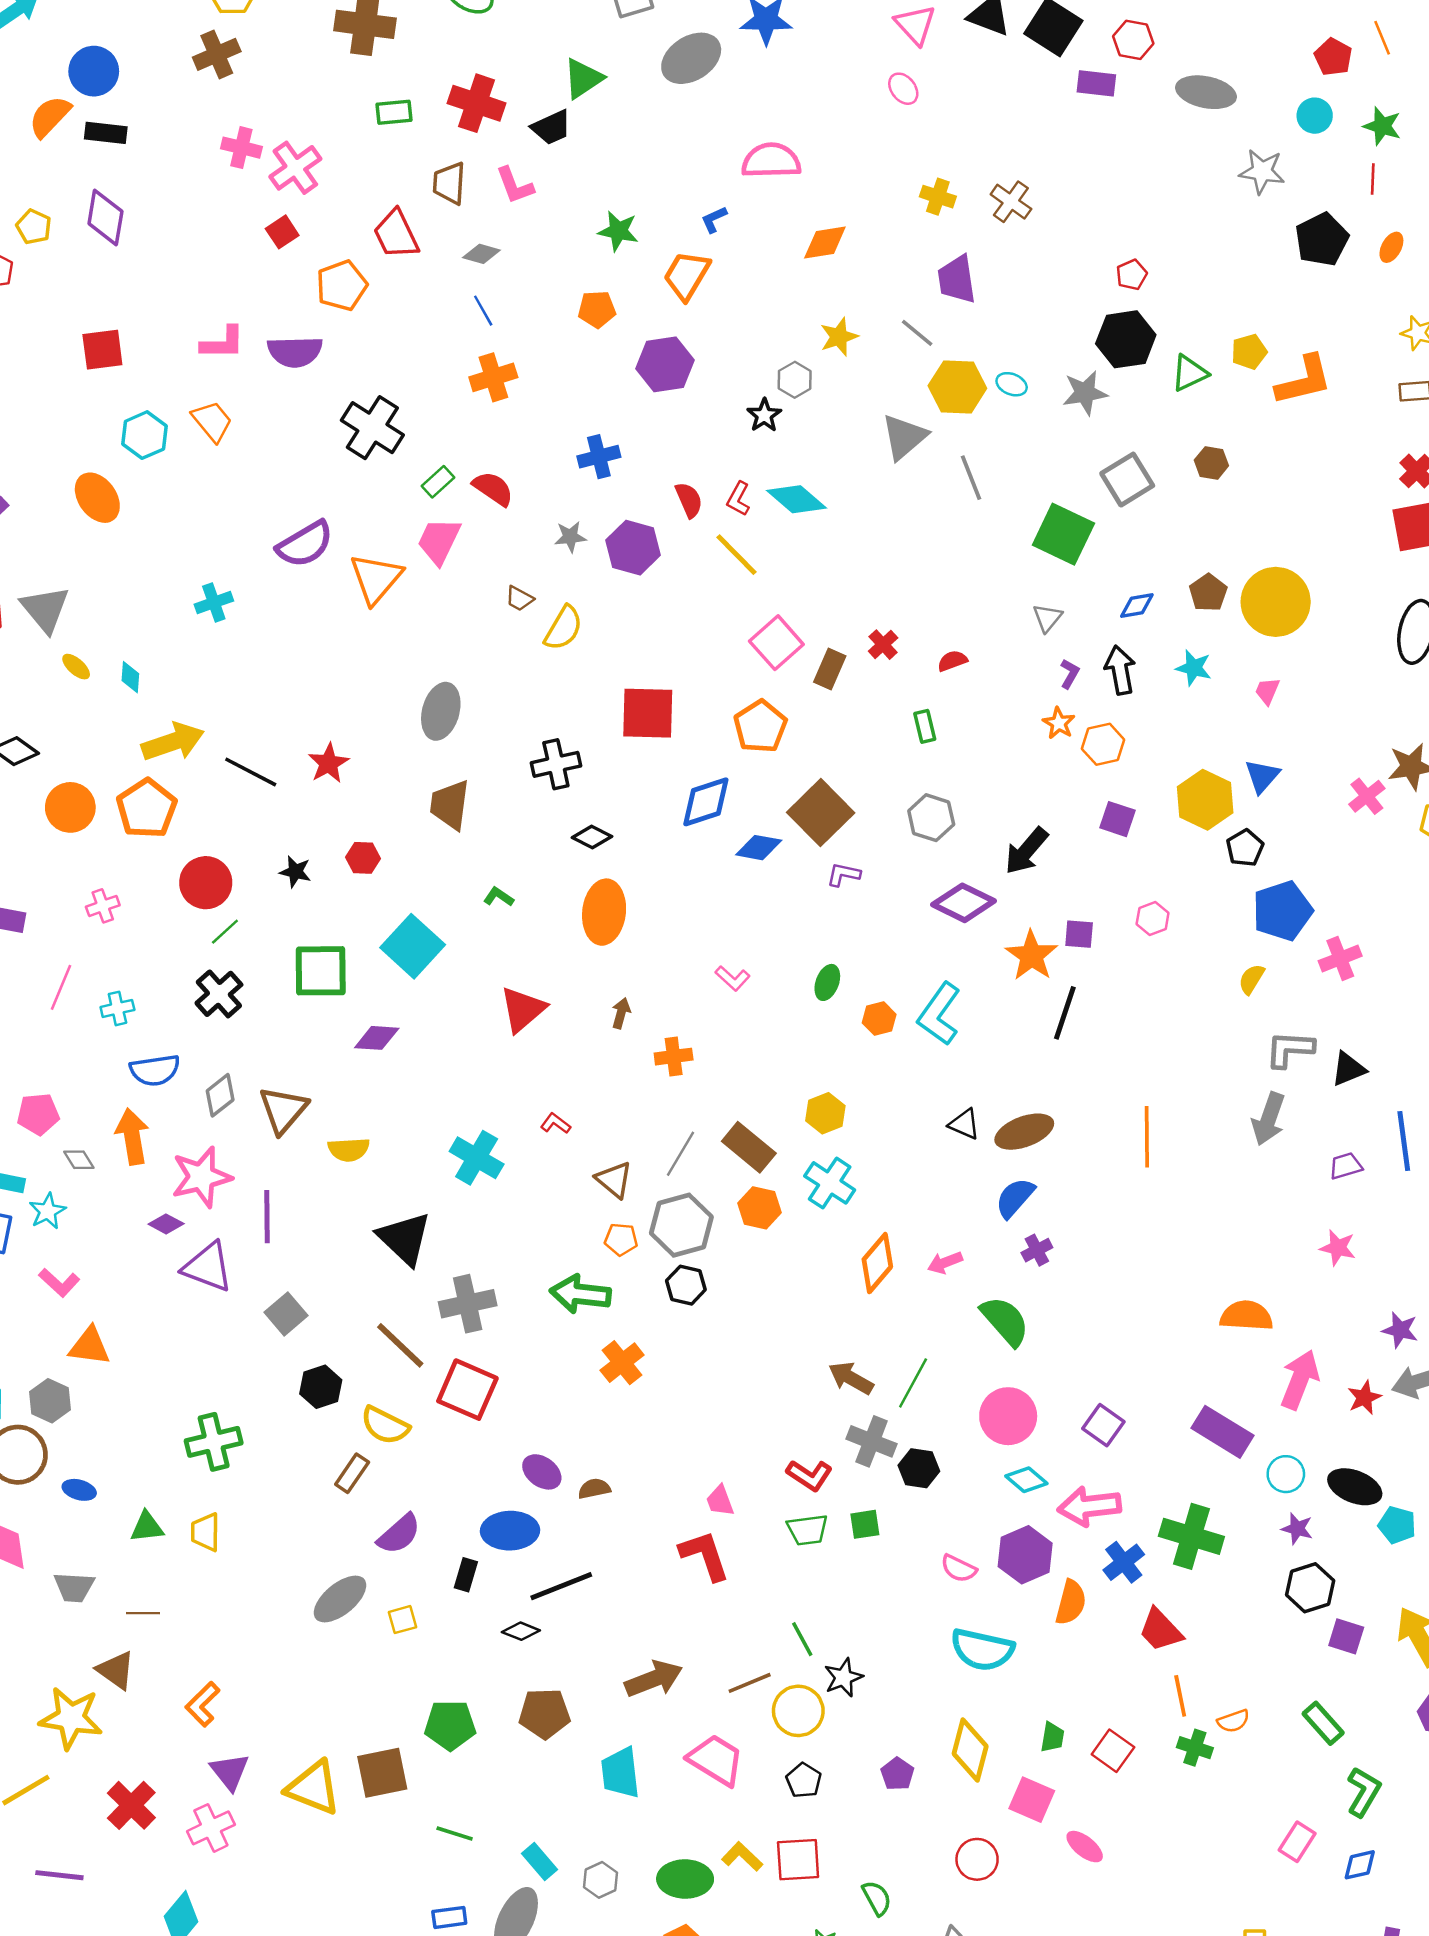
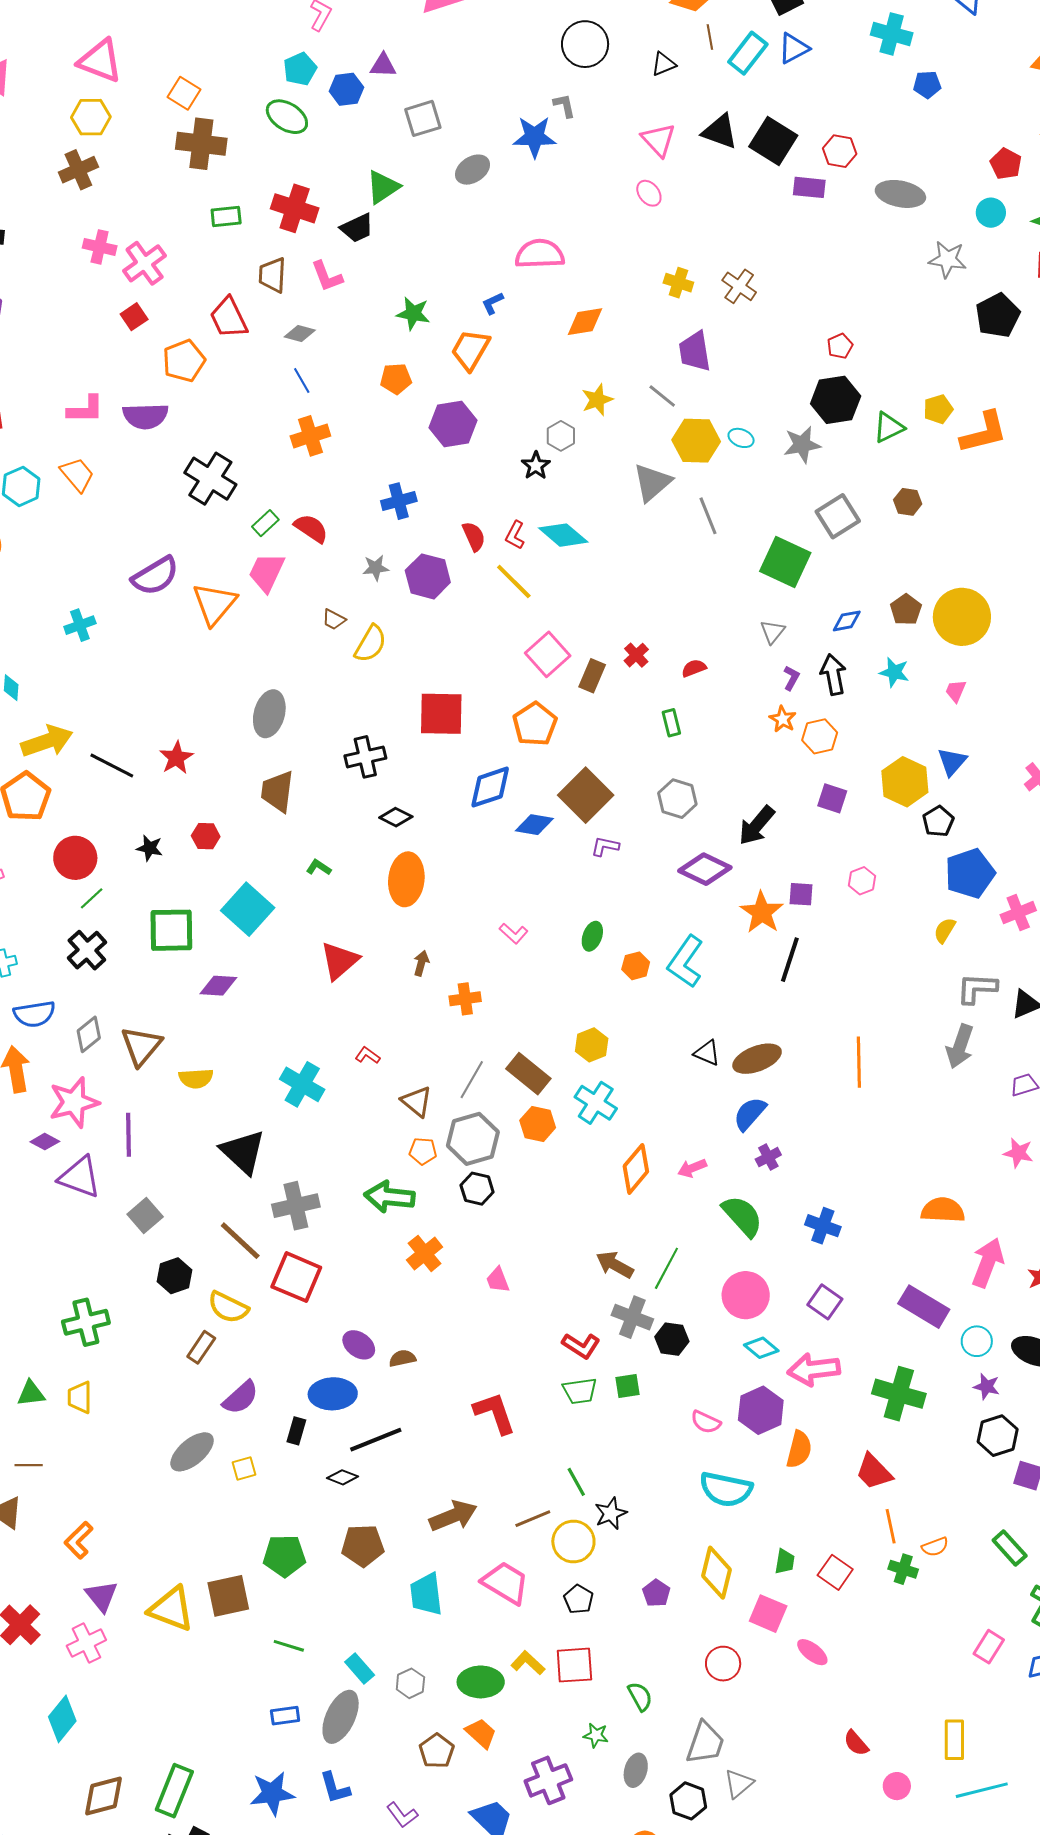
gray ellipse: (691, 58) -> (473, 170), size x0.7
pink trapezoid: (720, 1501) -> (498, 1280), moved
blue cross: (1124, 1562) -> (823, 1226), moved, turned -32

